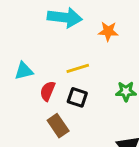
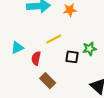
black square: (77, 97) -> (72, 57), moved

